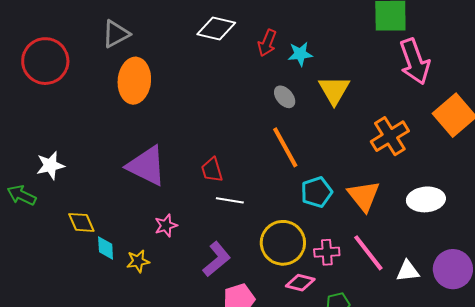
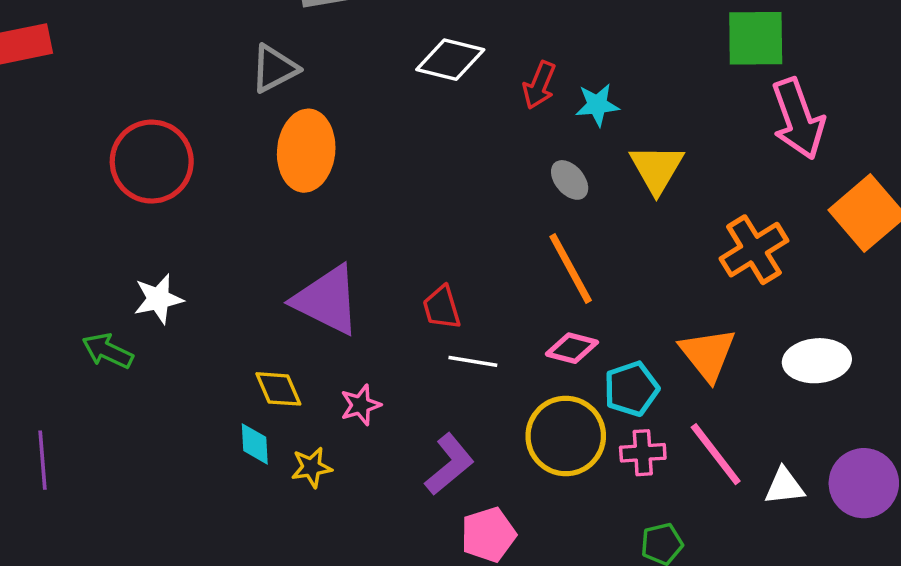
red circle: (45, 61) -> (152, 162), moved
cyan pentagon: (317, 192) -> (631, 389), moved
yellow diamond: (81, 222) -> (278, 389), moved
pink diamond: (300, 283) -> (572, 348), moved

